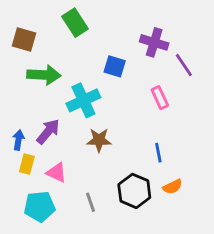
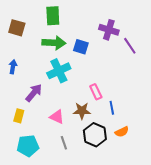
green rectangle: (75, 23) -> (53, 16), turned 30
green arrow: (44, 75) -> (54, 43), moved
pink rectangle: (160, 98) -> (96, 92), moved
blue arrow: (18, 140) -> (13, 67), moved
brown star: (99, 140) -> (82, 111), moved
pink triangle: (57, 173) -> (57, 117), moved

